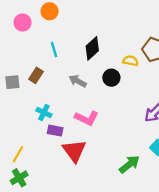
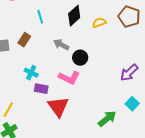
yellow semicircle: (131, 61) -> (99, 23), moved, turned -32
black circle: (111, 78) -> (80, 58), moved

